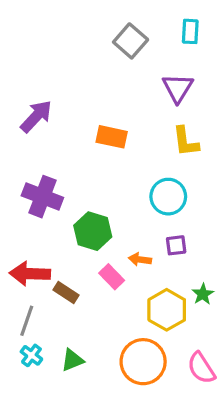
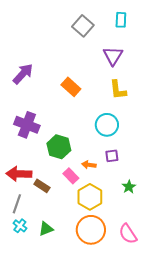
orange rectangle: (112, 137) -> (71, 87), turned 30
yellow hexagon: (167, 310) -> (90, 197), moved

